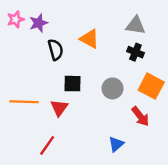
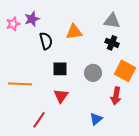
pink star: (16, 19) -> (13, 24), moved
orange triangle: (89, 39) -> (74, 32), turned -36
red triangle: (59, 108) -> (61, 96), moved
red arrow: (140, 116) -> (116, 96), turned 48

